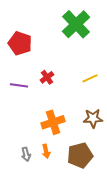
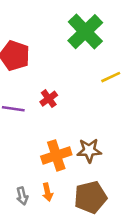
yellow line: (90, 78) -> (111, 77), moved
brown star: (93, 118) -> (89, 150), moved

